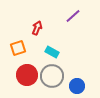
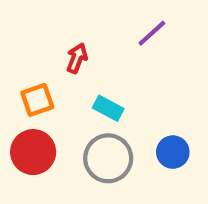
red circle: (27, 75) -> (33, 152), moved
blue circle: (77, 86) -> (173, 152), moved

